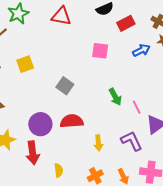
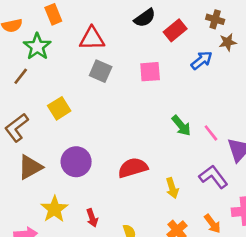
gray square: (65, 86) -> (101, 71), moved
purple circle: (40, 124) -> (76, 162), moved
red arrow: (33, 153) -> (92, 218), size x0.6

